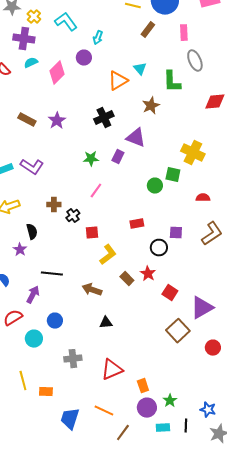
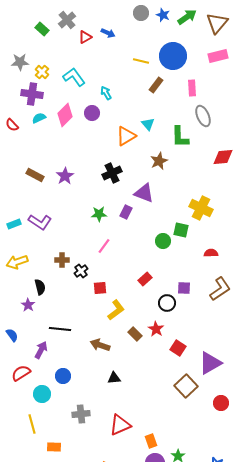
cyan arrow: (98, 38) -> (106, 93), turned 128
pink diamond: (57, 73) -> (65, 115), moved
red rectangle: (137, 224) -> (145, 279), turned -32
yellow line: (23, 381) -> (32, 424), moved

